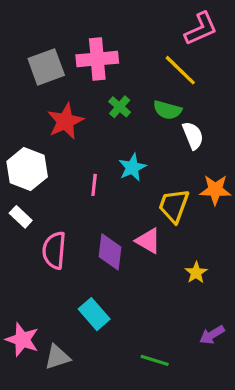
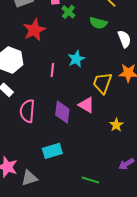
green cross: (120, 107) -> (68, 12), moved
white semicircle: (193, 136) -> (124, 39), moved
cyan rectangle: (94, 314) -> (52, 151), turned -66

